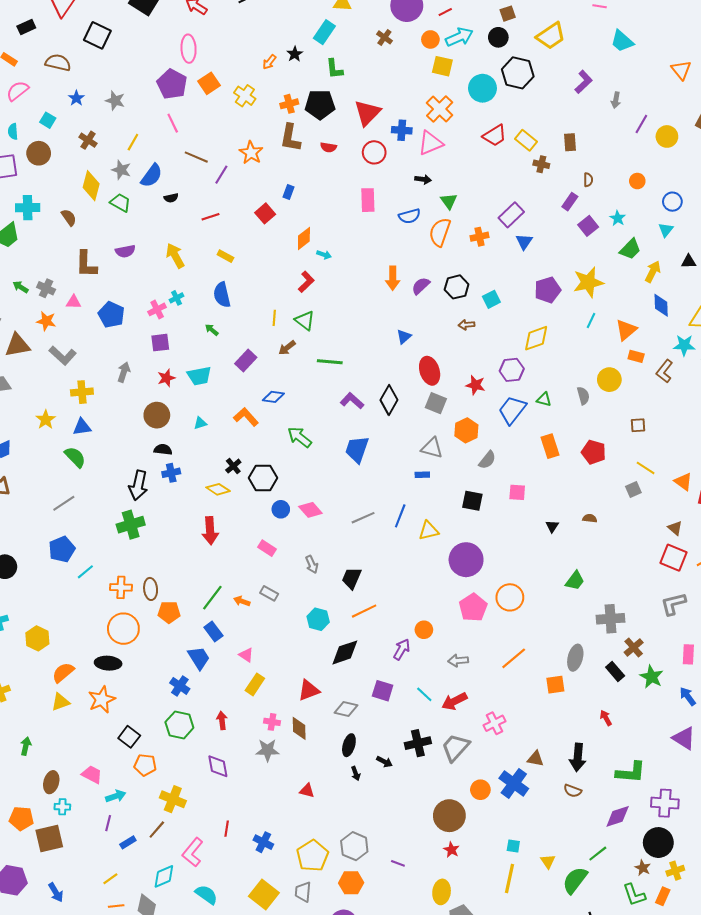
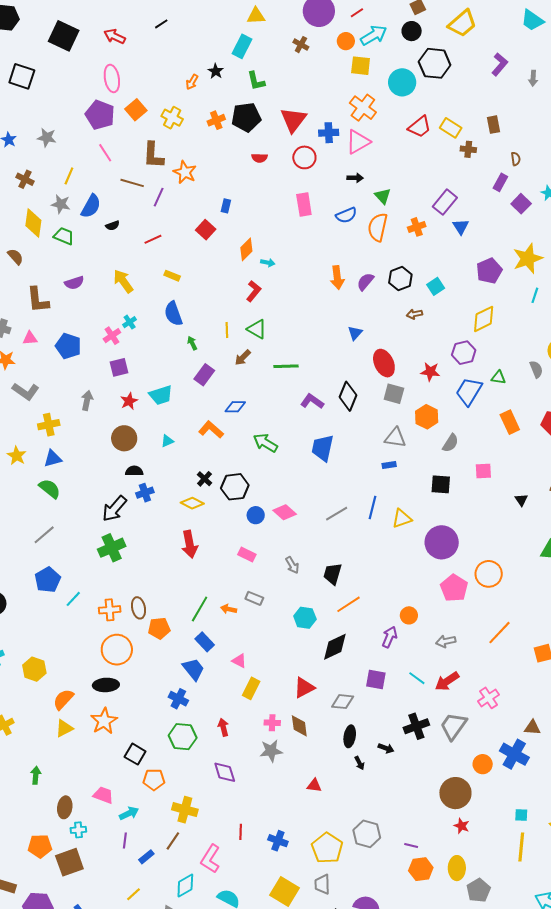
brown L-shape: (290, 138) -> (153, 155), moved
green arrow: (212, 330) -> (192, 343), moved, turned 32
black arrow: (138, 485) -> (114, 509), turned 36
orange hexagon: (351, 883) -> (421, 869), moved

